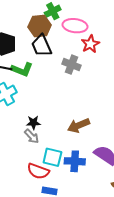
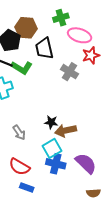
brown hexagon: (40, 26) -> (26, 28), moved
black star: (33, 123) -> (51, 122), moved
cyan square: (52, 157) -> (52, 148), moved, turned 36

